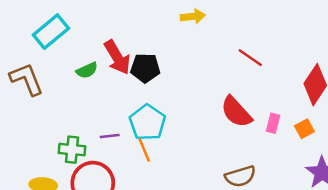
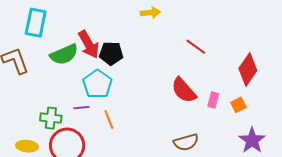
cyan rectangle: (51, 32) -> (36, 23), turned -40
green semicircle: (87, 70) -> (64, 54), size x1.6
cyan pentagon: (147, 122) -> (97, 84), moved

